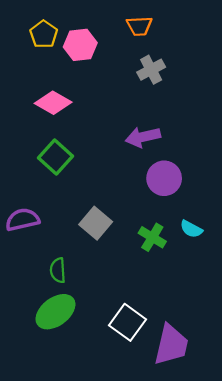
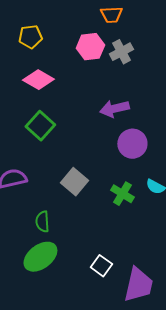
yellow pentagon: (44, 34) -> (30, 37), moved, turned 30
pink hexagon: (80, 45) -> (90, 47), moved
white square: (128, 322) -> (101, 266), size x0.7

